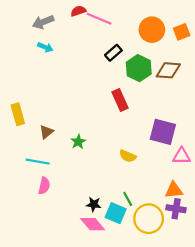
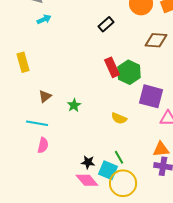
cyan arrow: (45, 47) -> (44, 19), turned -48
green hexagon: (139, 68) -> (129, 72), moved
yellow rectangle: (18, 114) -> (23, 62), moved
yellow circle: (149, 219) -> (123, 183), moved

